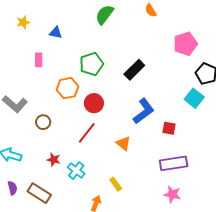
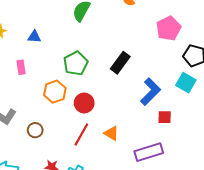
blue L-shape: (144, 111) -> (150, 92), moved
orange triangle: (123, 143) -> (111, 133), moved
purple rectangle: (174, 163) -> (149, 152), moved

